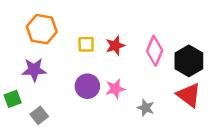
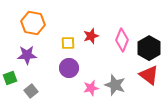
yellow square: (86, 44) -> (68, 43), moved
pink star: (115, 89) -> (91, 88), moved
gray star: (146, 108) -> (115, 85), size x1.5

